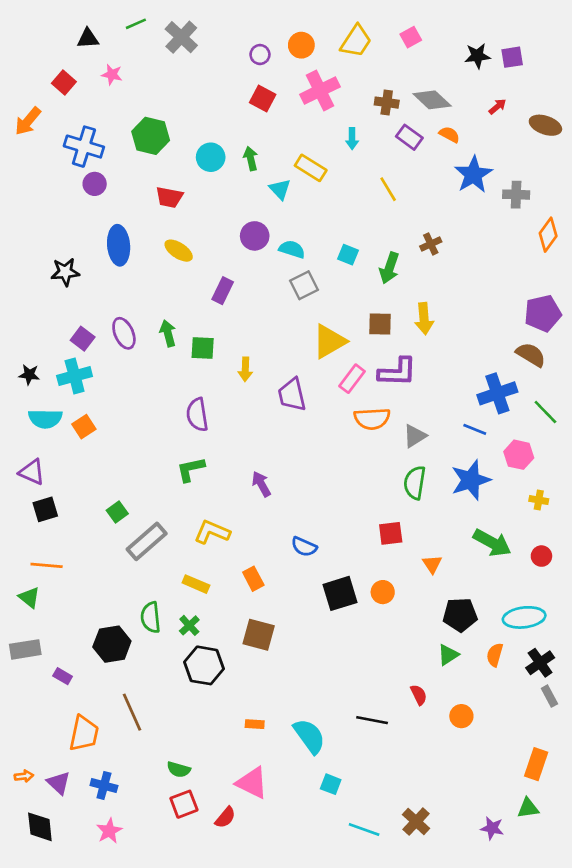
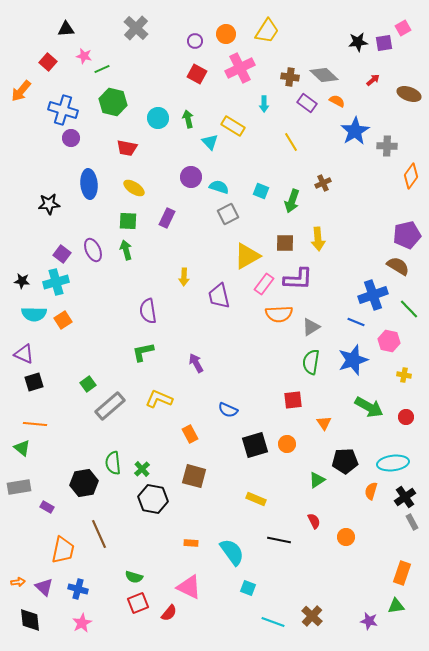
green line: (136, 24) -> (102, 69), moved
pink square: (411, 37) -> (403, 28), moved
green square: (203, 348) -> (128, 221), moved
yellow rectangle: (196, 584) -> (256, 499), moved
green triangle: (448, 655) -> (317, 480), moved

